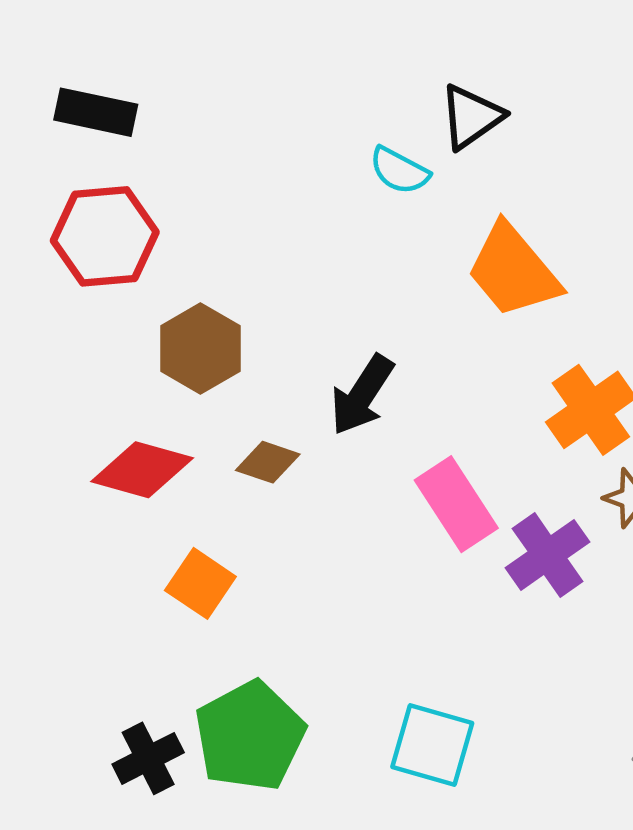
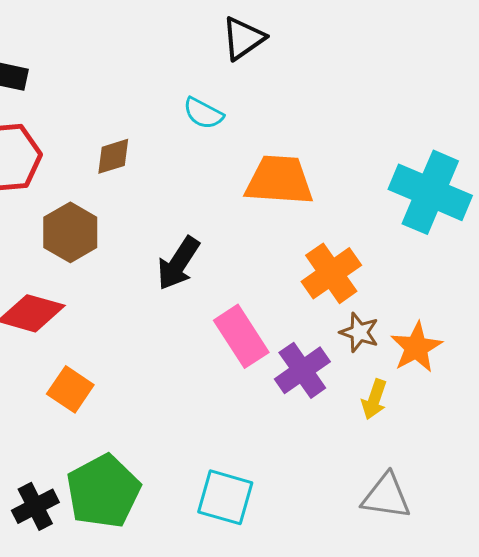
black triangle: (471, 117) -> (243, 38), moved
orange trapezoid: (513, 271) -> (279, 180), turned 134
brown diamond: (268, 462) -> (113, 156), moved, turned -36

